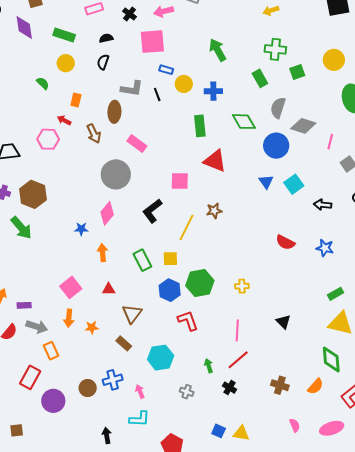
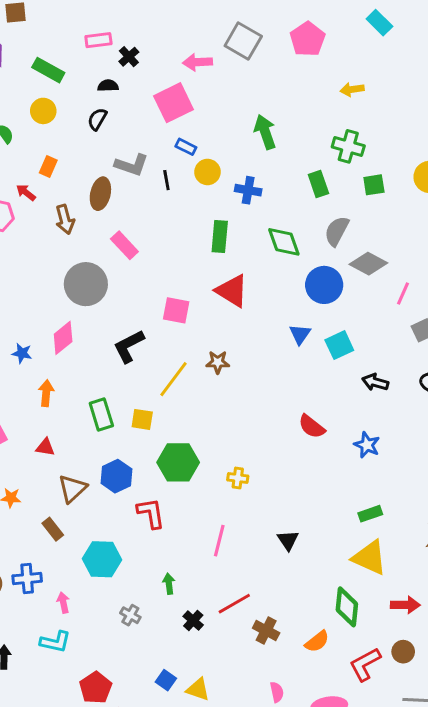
black cross: (129, 14) -> (129, 57), moved
pink square: (152, 42) -> (173, 103), turned -32
blue hexagon: (170, 290) -> (116, 476), moved
red line: (238, 360) -> (234, 604), moved

